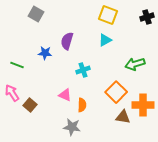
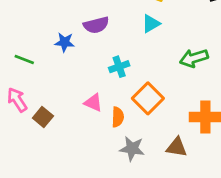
purple semicircle: (67, 41) -> (96, 25), turned -120
orange square: (116, 92) -> (148, 98), moved
brown triangle: (123, 117) -> (177, 147), moved
gray star: (72, 127) -> (132, 149), moved

